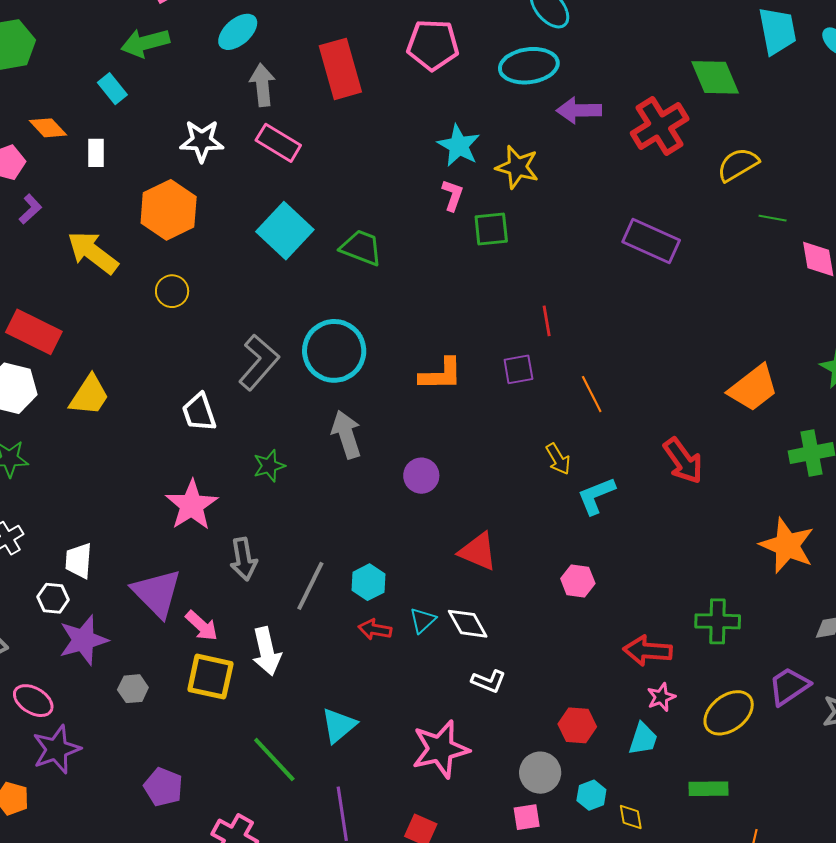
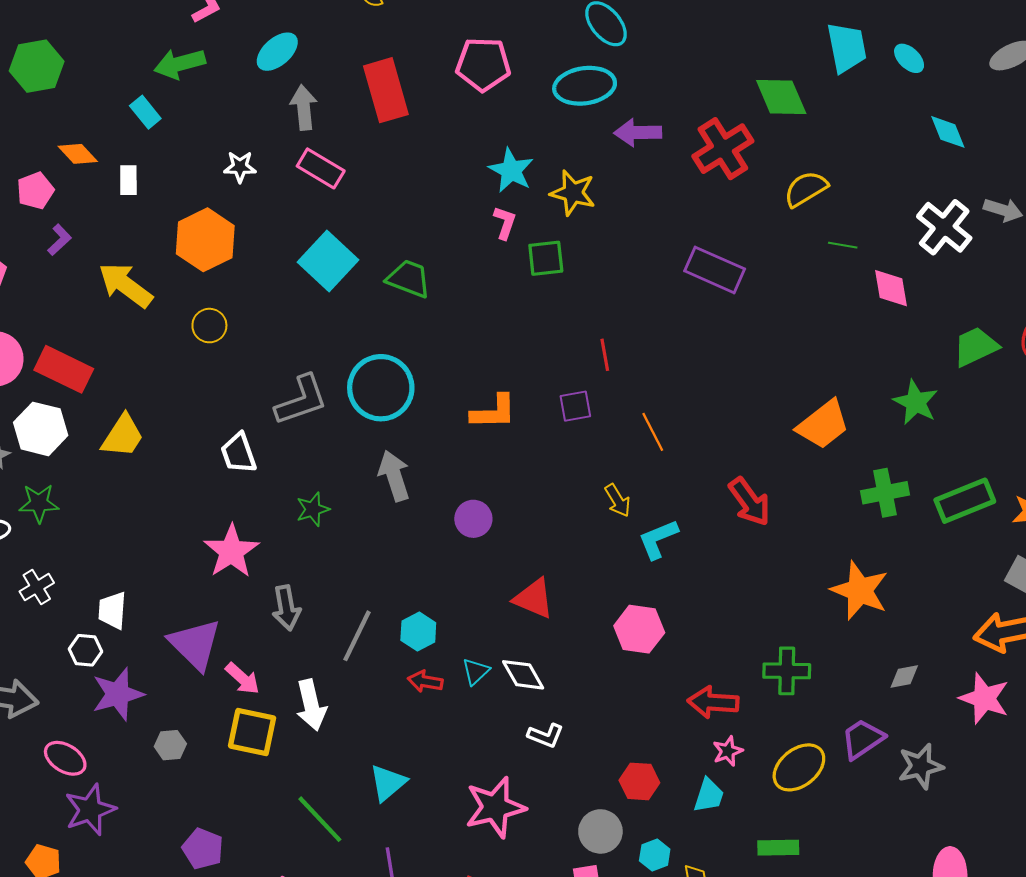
white star: (202, 141) -> (240, 167), size x0.7
gray L-shape: (259, 362) -> (301, 400), turned 30
pink hexagon: (578, 581) -> (639, 629), size x1.4

